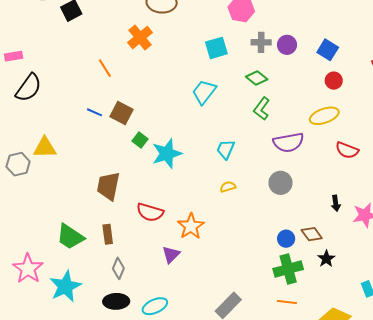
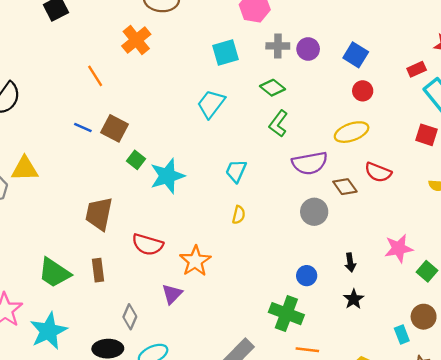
gray circle: (280, 183) -> (314, 212), moved
yellow semicircle: (228, 187) -> (239, 215), turned 119
black arrow: (336, 203) -> (350, 262), moved
brown diamond: (312, 234) -> (345, 187), moved
gray diamond: (118, 268) -> (130, 317), moved
green cross: (288, 269) -> (286, 314), moved, turned 36

